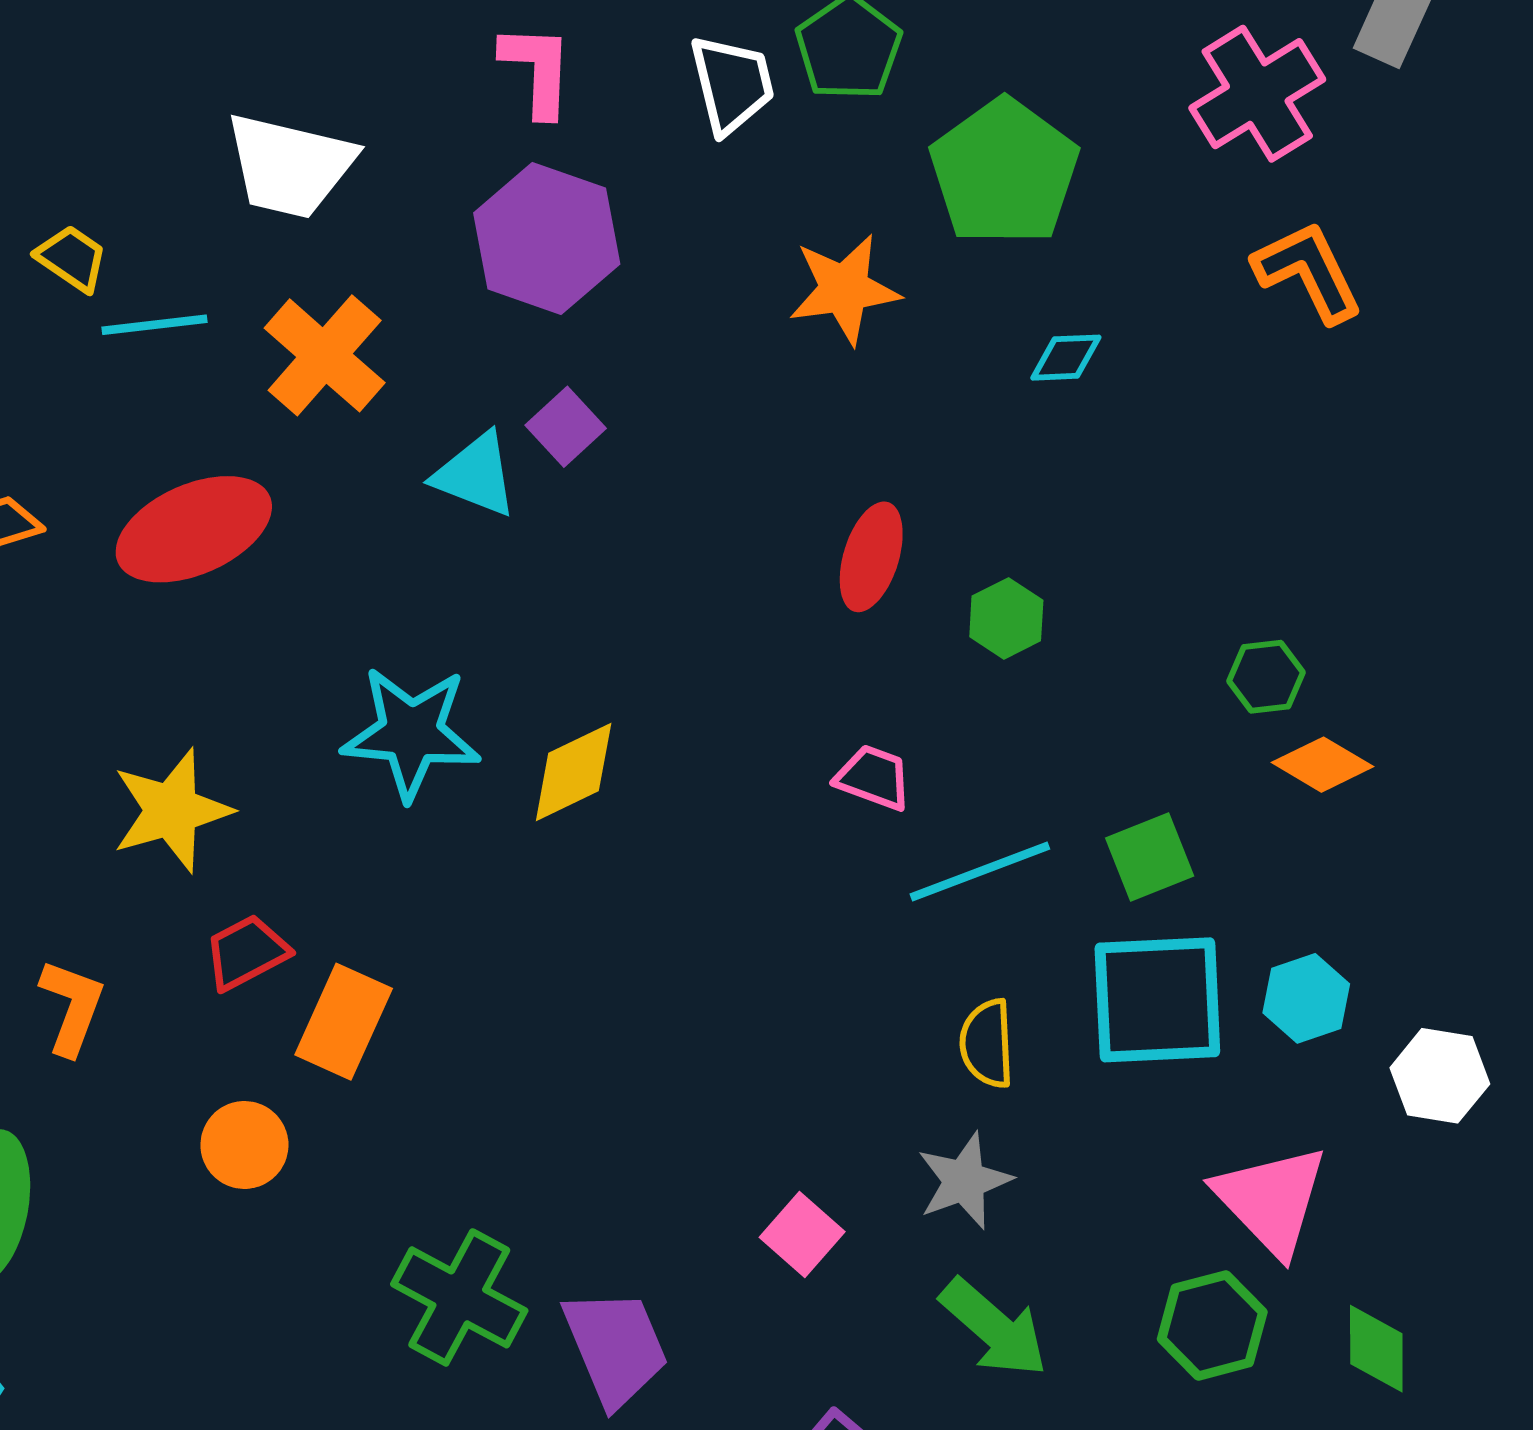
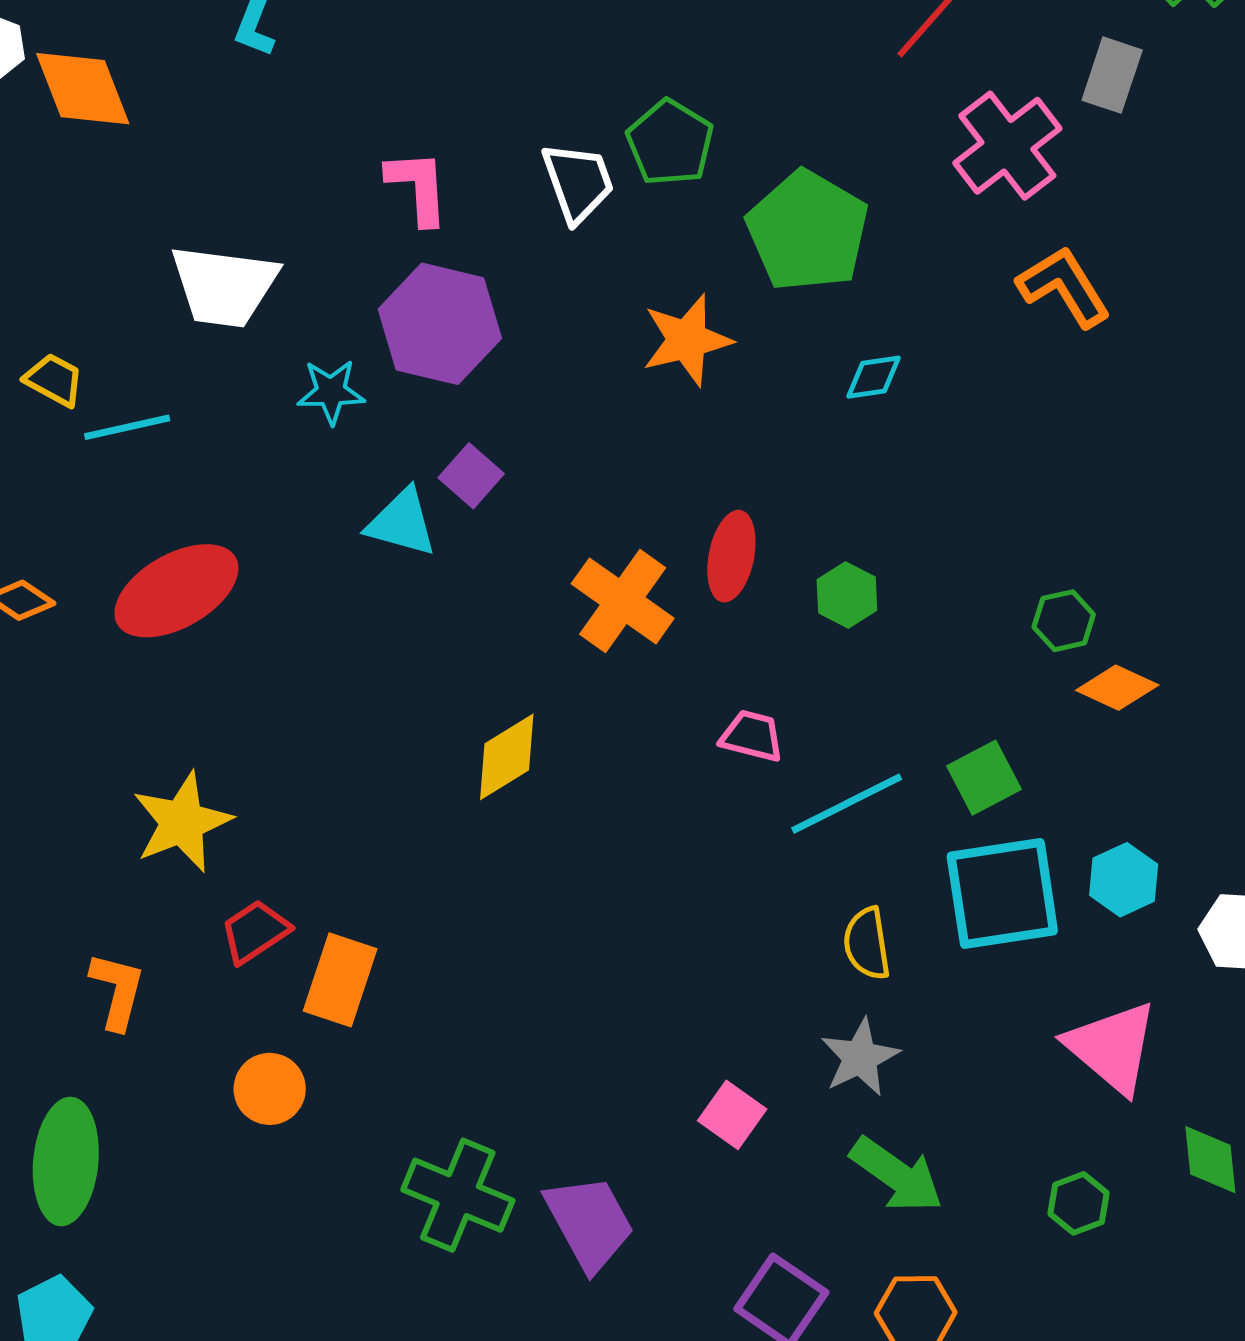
orange cross: (325, 355) -> (623, 601), moved
cyan star: (411, 733) -> (331, 392), moved, size x0.6
green hexagon: (1212, 1325) -> (1078, 1203), moved, size x0.7

